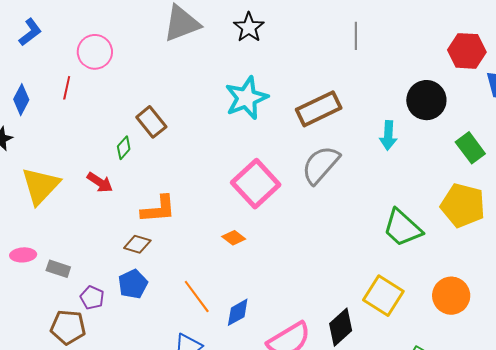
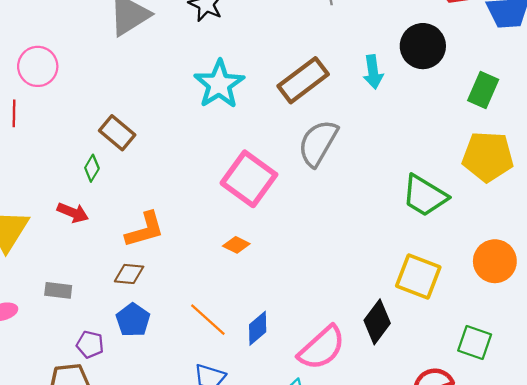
cyan arrow: (388, 135) -> (373, 72), moved
green rectangle: (470, 148) -> (483, 90), turned 72
gray rectangle: (58, 269) -> (58, 290), moved

